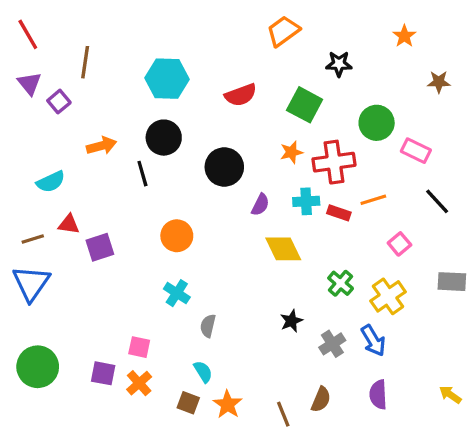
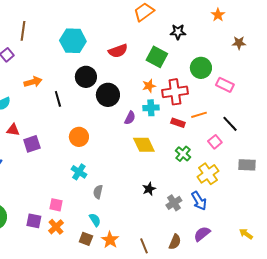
black circle: (164, 138) -> (86, 77), moved
cyan cross: (306, 201) -> (151, 108), moved
black line: (437, 201) -> (230, 124), moved
green cross: (341, 283) -> (183, 154), moved
purple semicircle: (378, 395) -> (202, 234), turned 54
brown semicircle: (321, 399) -> (175, 242), moved

